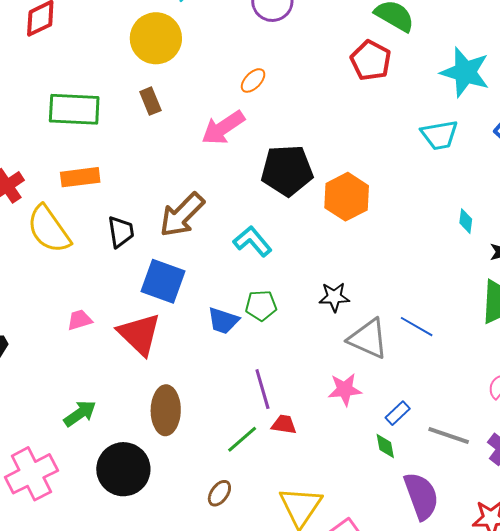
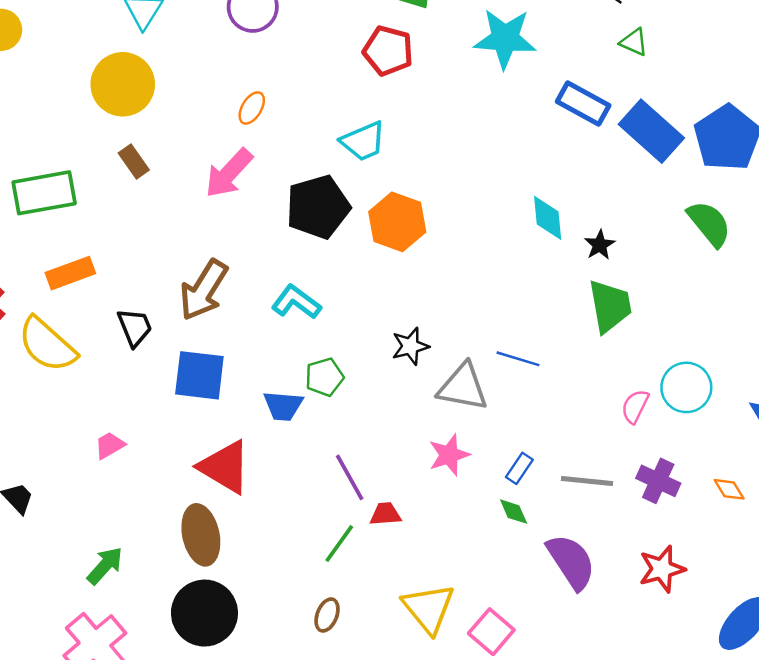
cyan trapezoid: (439, 135) -> (363, 141), moved
cyan diamond: (466, 221) -> (548, 218), size x1.5
red triangle: (139, 334) -> (225, 467), moved
brown ellipse: (166, 410) -> (201, 535), moved
green arrow: (80, 413) -> (105, 566), moved

